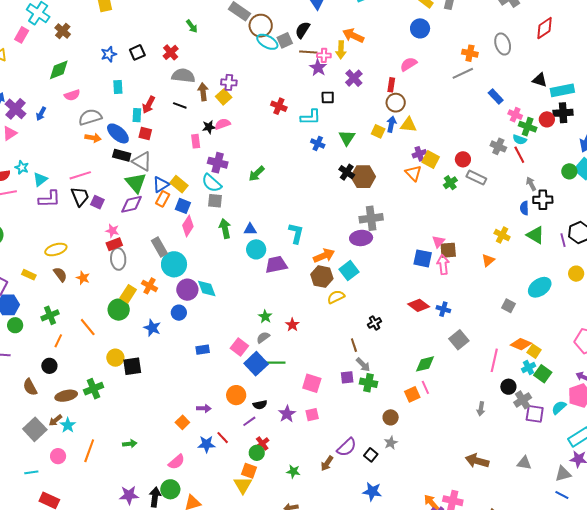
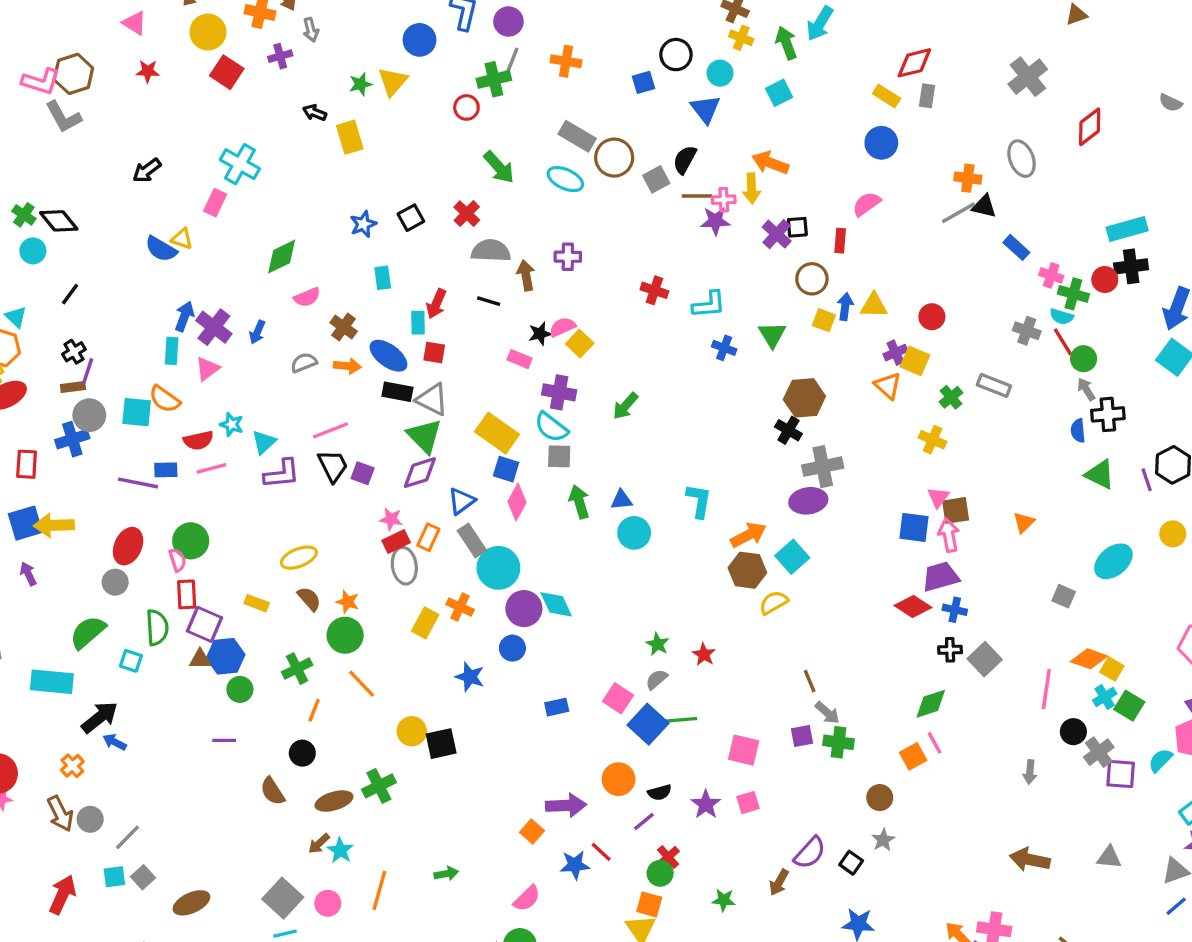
green arrow: (192, 26) -> (499, 167), size x1.5
brown cross: (63, 31) -> (344, 327), moved
cyan ellipse: (267, 42) -> (565, 179), moved
purple star: (318, 68) -> (715, 221), turned -30
black triangle: (540, 80) -> (984, 206), moved
yellow square: (224, 97) -> (580, 343), moved
black square: (328, 97) -> (797, 227), moved
brown circle: (396, 103) -> (812, 279), moved
gray semicircle: (90, 117) -> (304, 363), moved, size x0.7
pink rectangle: (196, 141) -> (520, 359), turned -56
red circle: (463, 159) -> (932, 317), moved
green circle: (569, 171) -> (1084, 359), moved
black cross: (347, 172) -> (788, 430), moved
blue triangle: (161, 184) -> (461, 501), moved
yellow rectangle: (179, 184) -> (497, 433), size x1.4
orange rectangle: (163, 199) -> (428, 537), moved
yellow cross: (502, 235) -> (933, 440), moved
purple trapezoid: (276, 265) -> (941, 577), moved
green circle: (119, 310) -> (345, 635), moved
black cross: (374, 323) -> (950, 650), moved, turned 32
purple arrow: (204, 408) -> (566, 805), size x1.6
gray square: (35, 429) -> (283, 898), moved
blue line: (562, 495) -> (1176, 906), turned -64

